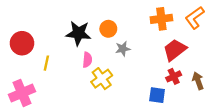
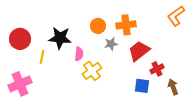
orange cross: (161, 19) -> (126, 25), moved
black star: (78, 33) -> (60, 38), moved
red trapezoid: (175, 50) -> (139, 51), moved
brown arrow: (198, 81) -> (173, 87), moved

